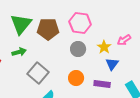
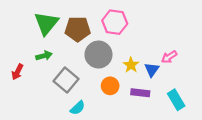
pink arrow: (124, 40) -> (169, 57), moved
yellow star: (104, 47) -> (131, 65), moved
gray circle: (78, 49) -> (98, 55), moved, size x1.5

